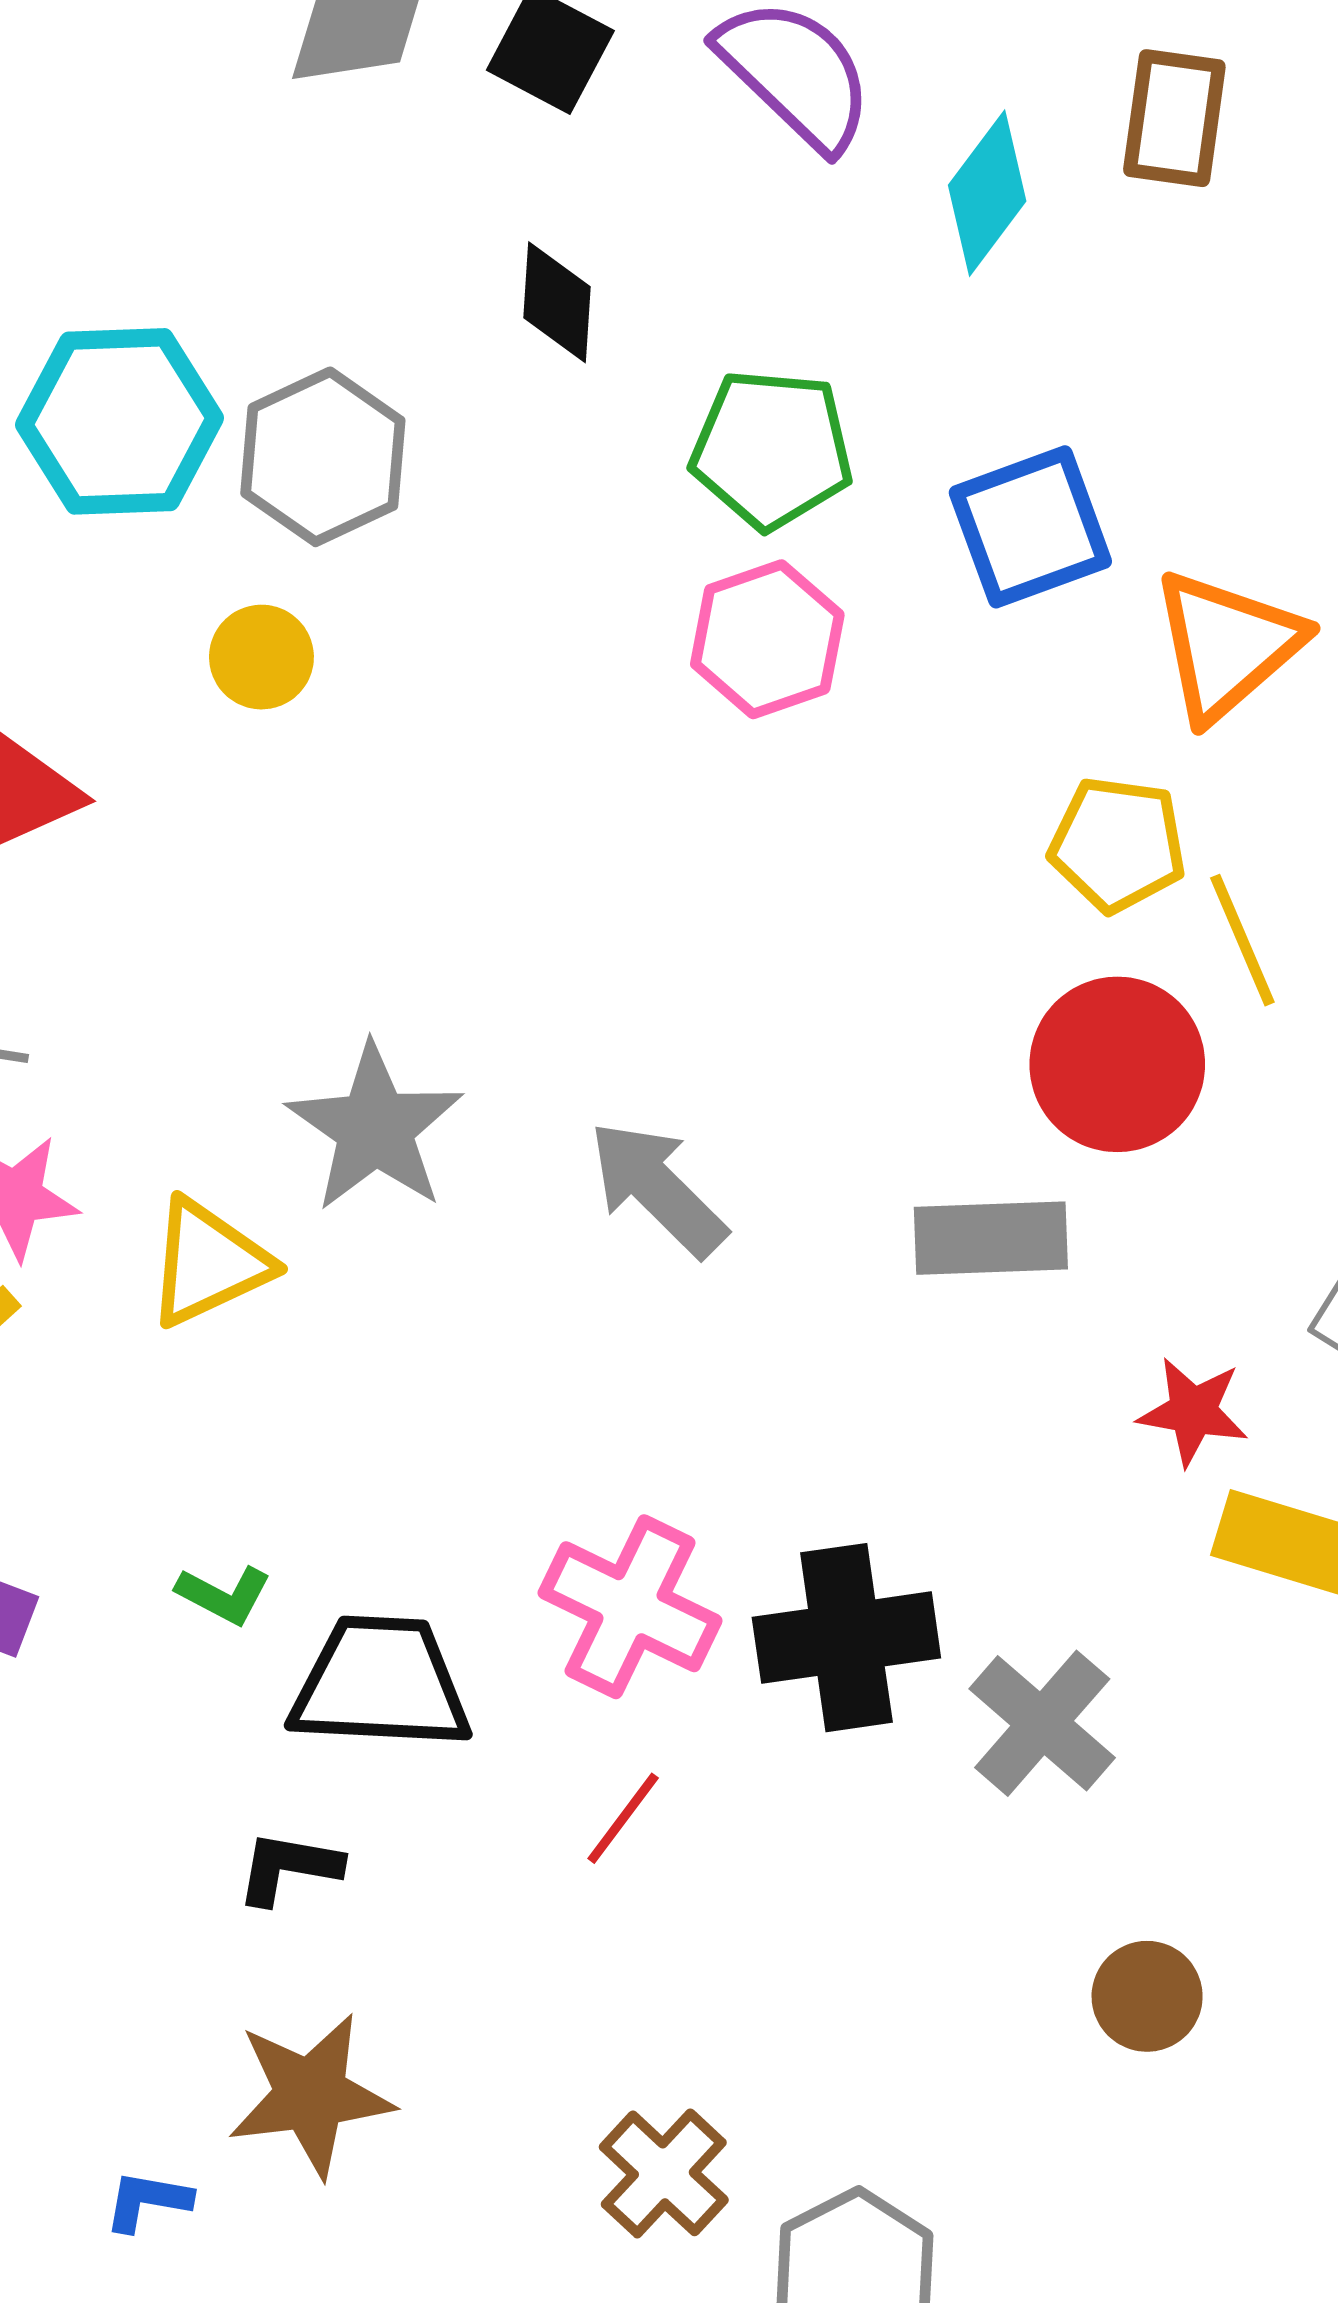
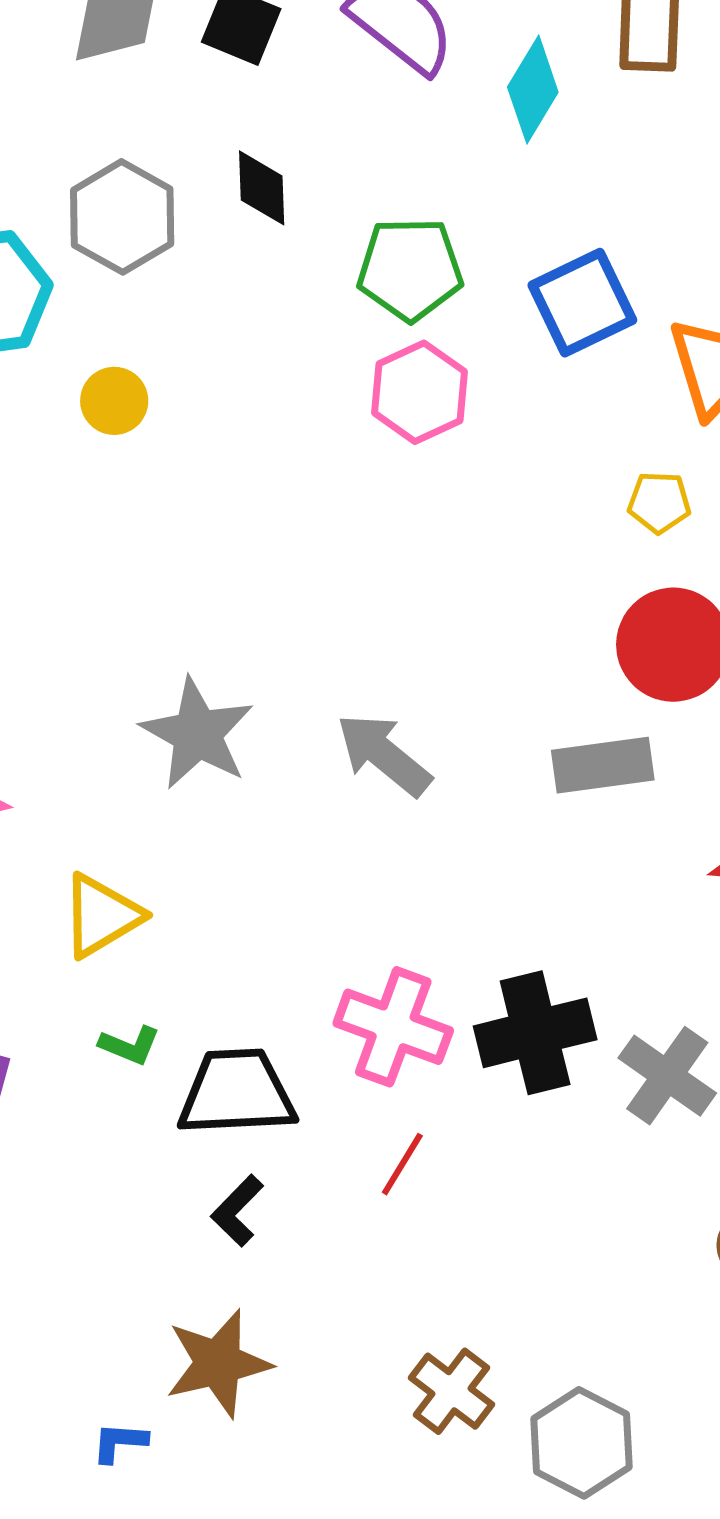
gray hexagon: (323, 457) -> (122, 217), moved
yellow circle: (261, 657) -> (114, 401), moved
yellow pentagon: (1118, 844) -> (659, 502), size x0.7
yellow triangle: (208, 1263) -> (101, 916), moved
black L-shape: (289, 1868) -> (237, 1211), moved, turned -50

